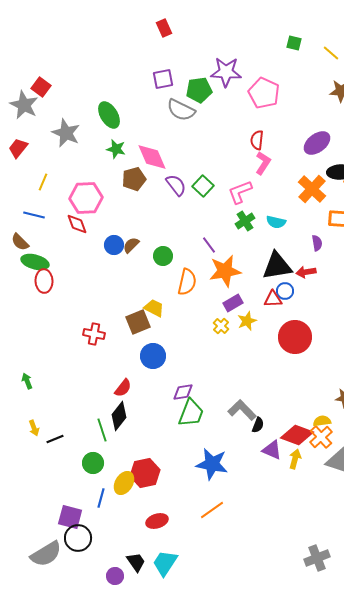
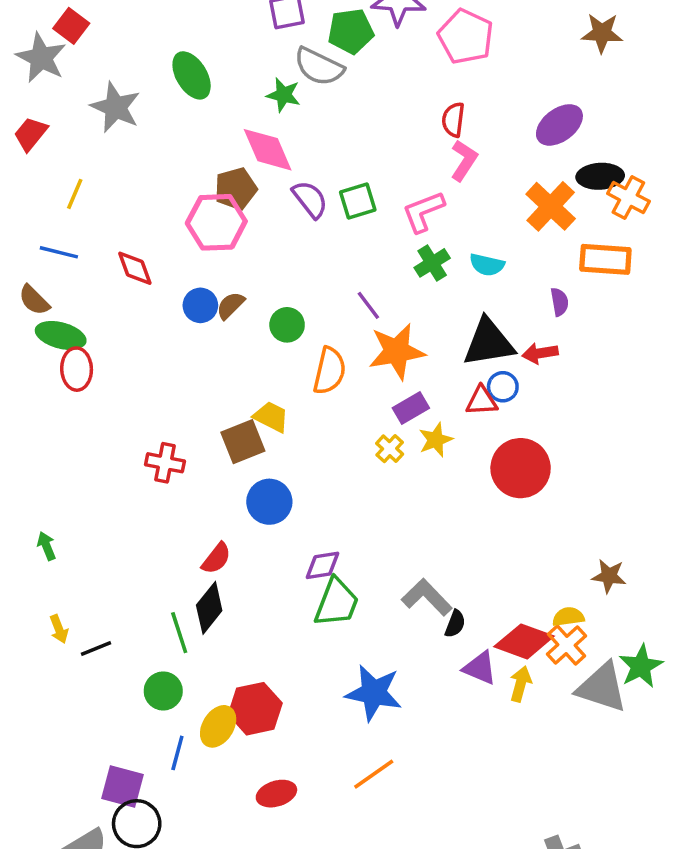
green star: (116, 149) -> (284, 95), moved
green square: (203, 186) -> (358, 201), turned 30
pink hexagon: (86, 198) -> (216, 222), moved

